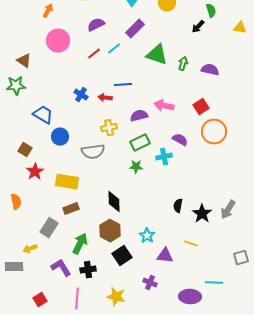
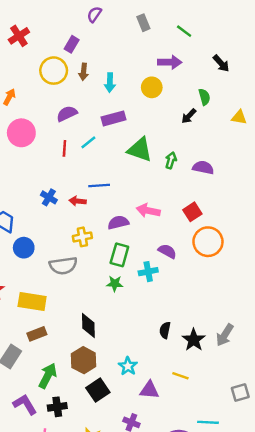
purple rectangle: (135, 29) -> (113, 118), turned 30
red line: (94, 54) -> (64, 148), turned -48
green rectangle: (140, 143) -> (119, 255), turned -48

